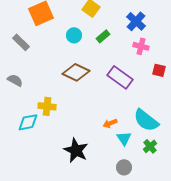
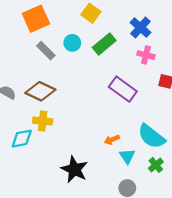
green rectangle: (103, 36) -> (104, 44), size x1.5
gray rectangle: (21, 42) -> (46, 51), moved
brown diamond: (76, 72) -> (40, 91), moved

